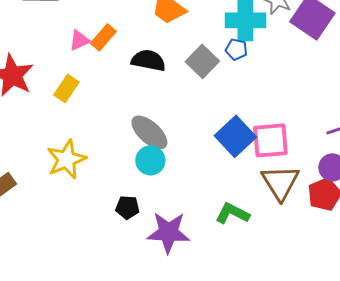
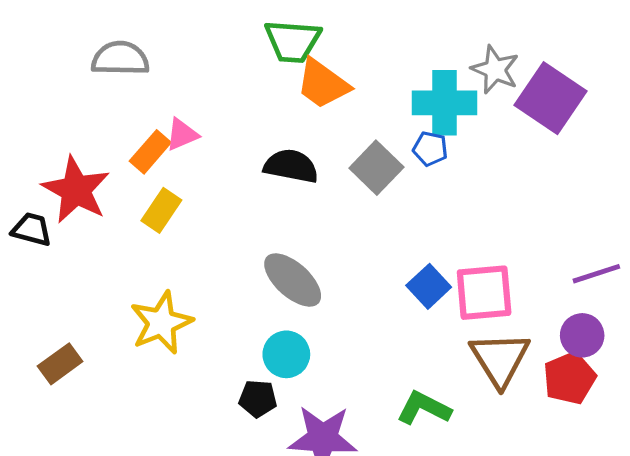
orange rectangle: (103, 37) -> (150, 152), moved
blue square: (235, 136) -> (429, 286), size x0.7
cyan circle: (150, 160) -> (286, 354), moved

